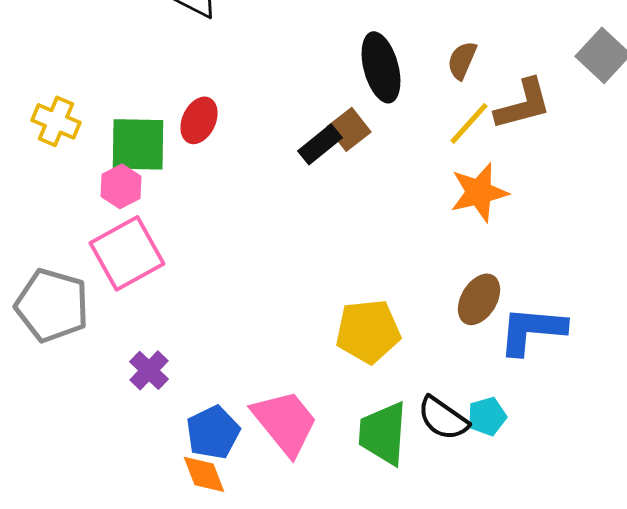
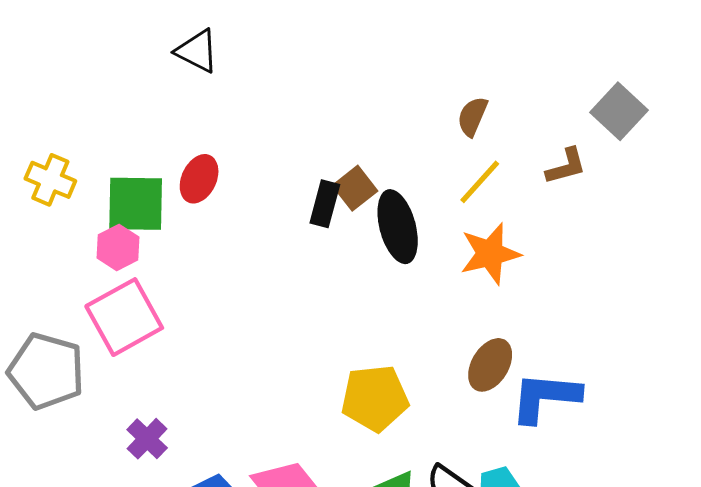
black ellipse: (381, 67) -> (398, 227), moved
brown L-shape: (523, 104) -> (566, 166), moved, size x0.7
black rectangle: (320, 144) -> (325, 204), turned -36

